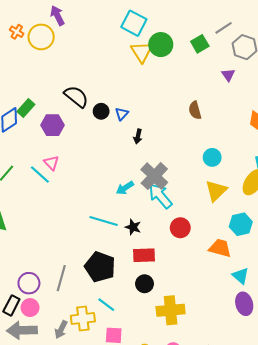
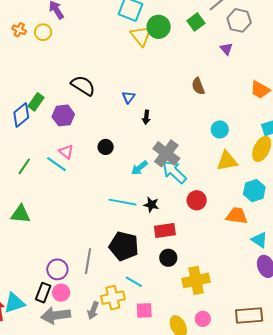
yellow circle: (41, 37) -> (43, 32), size x0.7
black circle: (101, 111) -> (106, 147), moved
yellow triangle: (216, 191) -> (227, 161), turned 40

